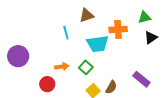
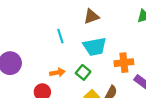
brown triangle: (87, 15) -> (91, 17), moved
orange cross: (118, 29) -> (124, 63), moved

